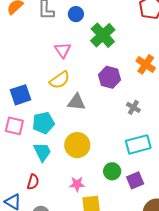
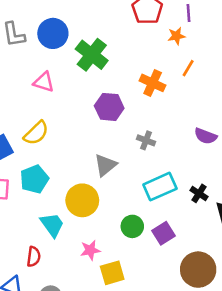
blue circle: (76, 14) -> (53, 33), size x1.5
pink triangle: (63, 50) -> (44, 82), turned -30
yellow semicircle: (60, 80) -> (36, 133), moved
gray triangle: (76, 102) -> (105, 165), moved, turned -36
cyan trapezoid: (42, 152) -> (52, 225), moved

